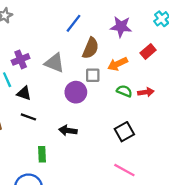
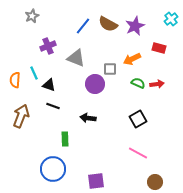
blue line: (74, 23) -> (83, 26), moved
purple star: (121, 27) -> (135, 26), turned -30
brown semicircle: (91, 48) -> (108, 24), moved, turned 96
red rectangle: (148, 52) -> (159, 48), turned 56
purple cross: (21, 59) -> (48, 46), moved

